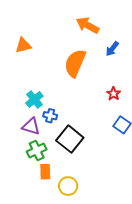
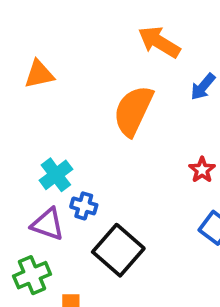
green cross: (37, 151) -> (32, 275), moved

